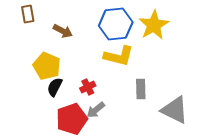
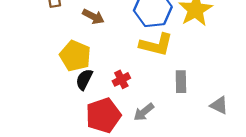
gray arrow: (96, 110) -> (144, 112), moved
gray triangle: (175, 110) -> (219, 105), size x0.6

